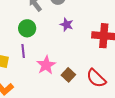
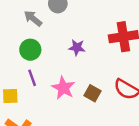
purple star: (67, 25) -> (77, 47), moved

